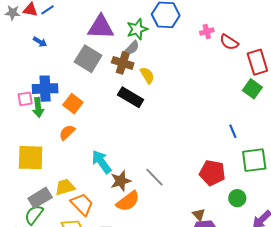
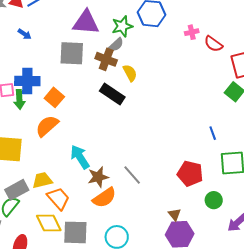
gray square: (88, 59) -> (72, 53), turned -32
orange semicircle: (67, 132) -> (47, 126), size x1.4

